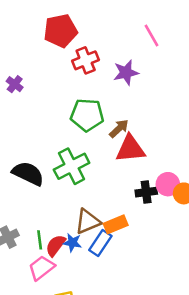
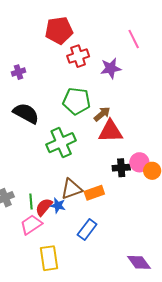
purple cross: (15, 84) -> (18, 72), turned 32
black semicircle: (28, 174) -> (26, 113), moved
blue rectangle: (100, 243) -> (87, 230), moved

